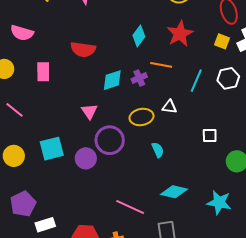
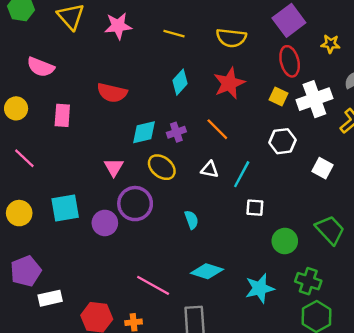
orange line: (161, 65) -> (217, 129), moved, turned 30
cyan line: (196, 81) -> (242, 174), moved
yellow ellipse: (142, 117) -> (162, 167), moved, turned 45
cyan star: (219, 202) -> (260, 288), turned -30

